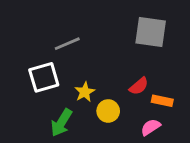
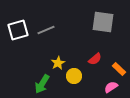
white square: (44, 77) -> (18, 30), moved
orange rectangle: (162, 101) -> (119, 69), moved, turned 32
pink semicircle: (151, 127) -> (111, 87), moved

